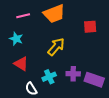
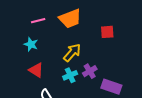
purple cross: (73, 74) -> (90, 71), moved, turned -32
cyan cross: (49, 77) -> (70, 75), moved

